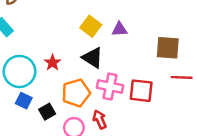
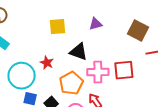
yellow square: (91, 26) -> (58, 27), moved, turned -30
brown square: (168, 48) -> (138, 30), turned 35

